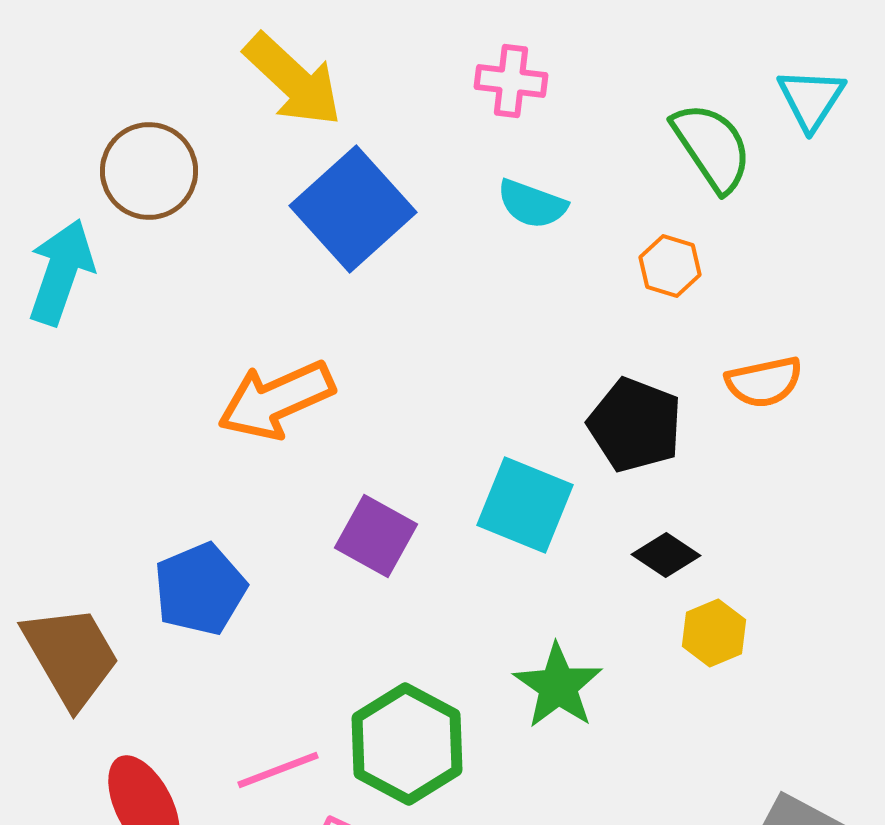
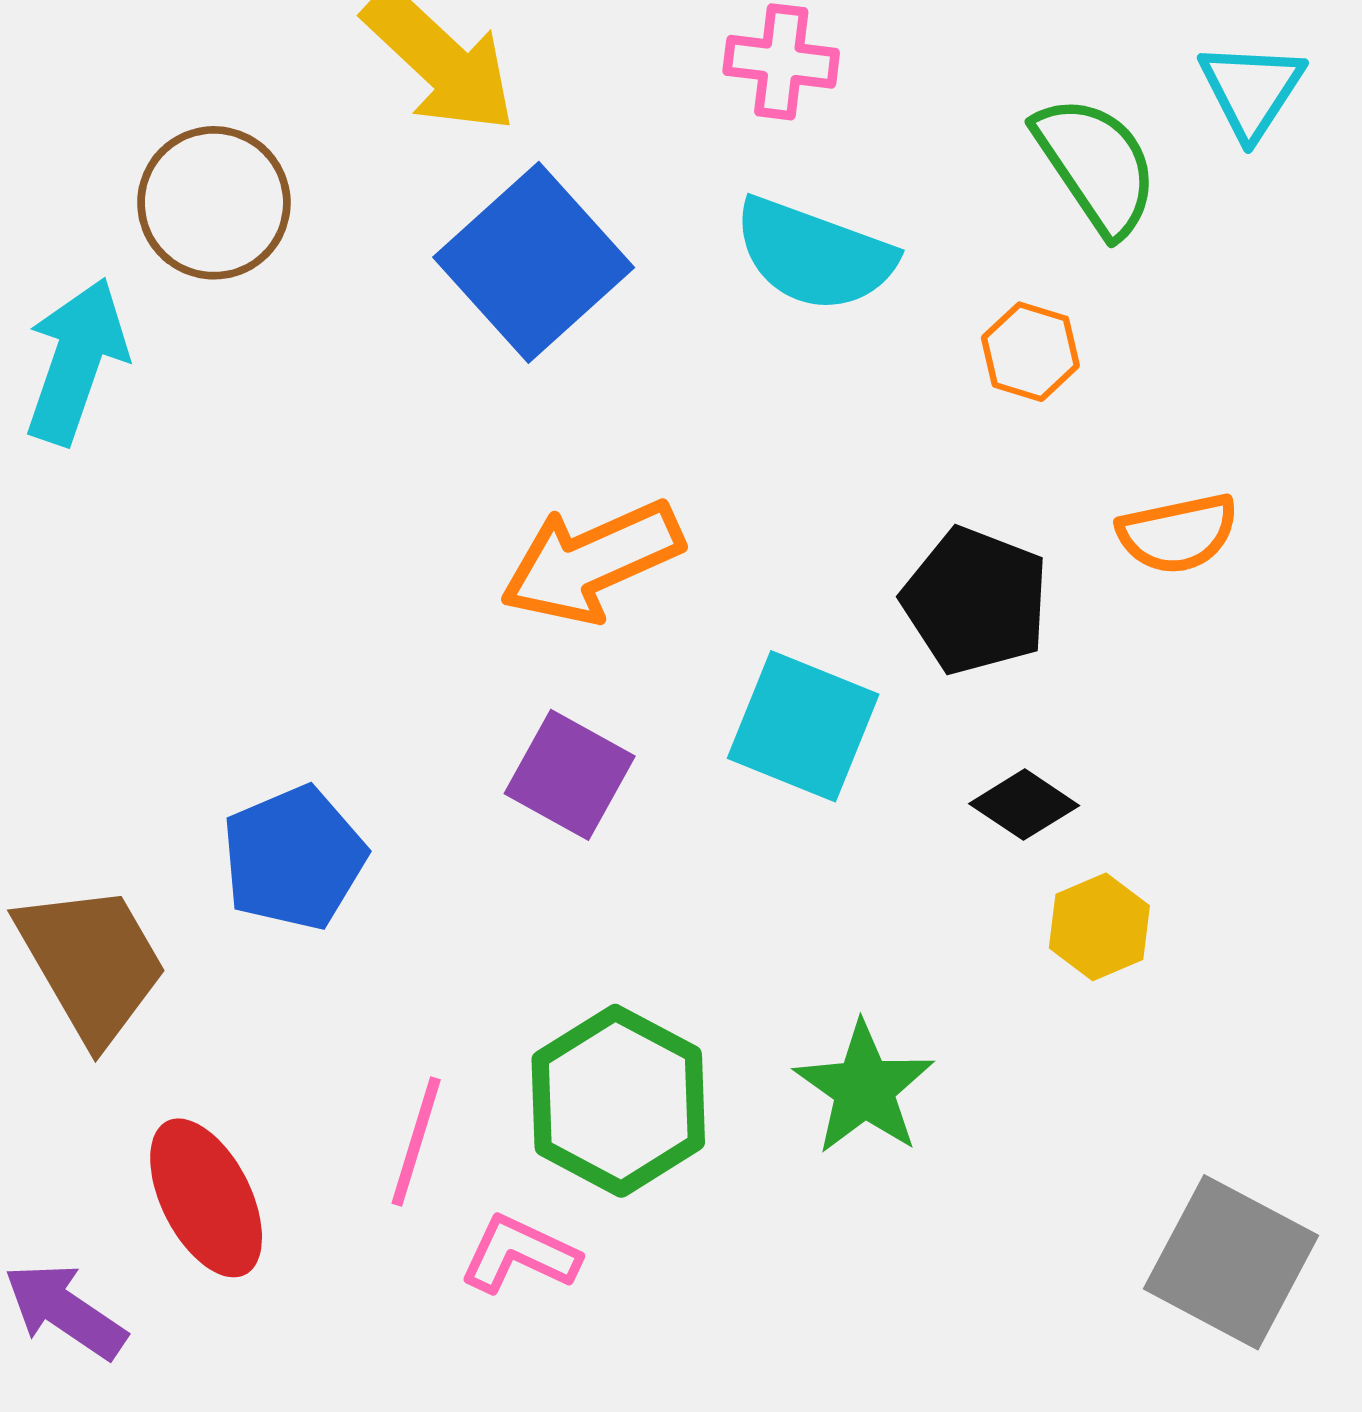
cyan semicircle: (532, 204) -> (814, 255), size x1.5
orange arrow: (276, 400) -> (592, 562), moved
green star: (558, 686) -> (864, 1088), moved
pink line: (278, 770) -> (416, 1142), turned -52

